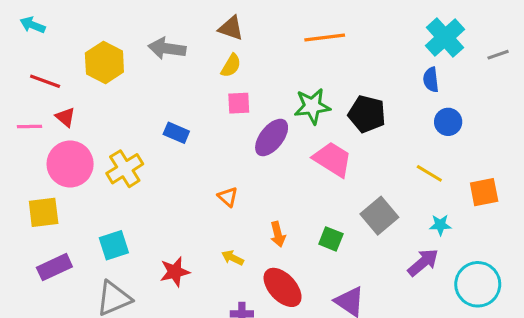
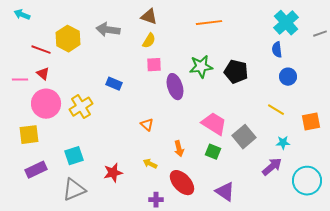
red line: (45, 81) -> (41, 50), moved
purple ellipse: (272, 137) -> (175, 87), turned -55
pink trapezoid: (333, 159) -> (214, 124), moved

